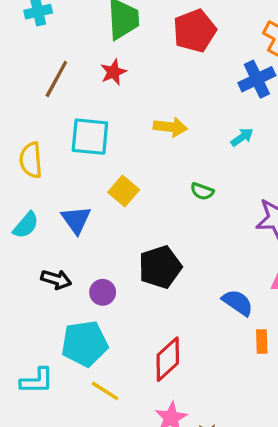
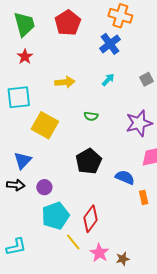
yellow square: (124, 191) -> (45, 125), size x1.5
blue triangle: (76, 220) -> (23, 161), moved, turned 30
black pentagon: (160, 267) -> (89, 161), moved
cyan pentagon: (85, 344) -> (55, 216), moved
yellow line: (105, 391) -> (73, 242), moved, turned 30

